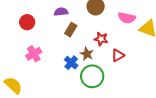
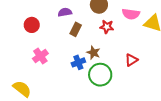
red star: (101, 39) -> (107, 27), moved
red triangle: (118, 55) -> (131, 60), moved
blue cross: (71, 63) -> (78, 62), turned 32

